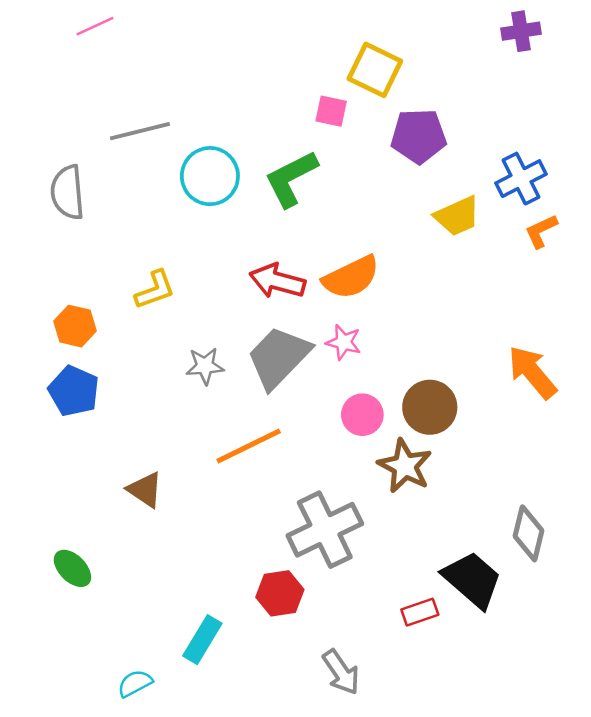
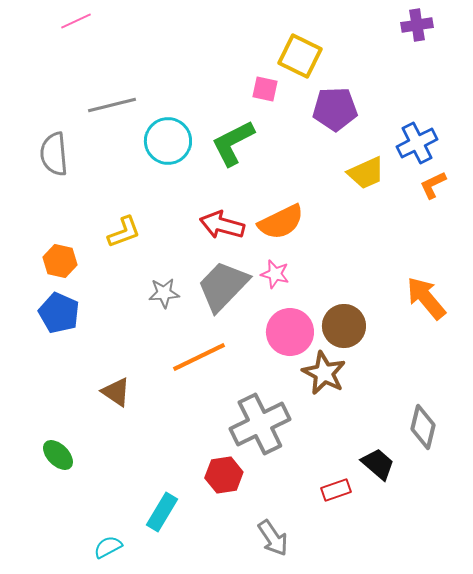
pink circle: (362, 415) -> (290, 332), size x1.4
black trapezoid: (472, 580) -> (378, 464), size x0.7

